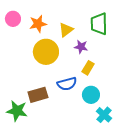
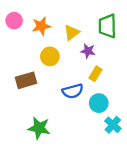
yellow circle: (46, 52) -> (50, 56), size x0.7
brown rectangle: (38, 95) -> (26, 80), moved
green star: (17, 111) -> (39, 128), moved

